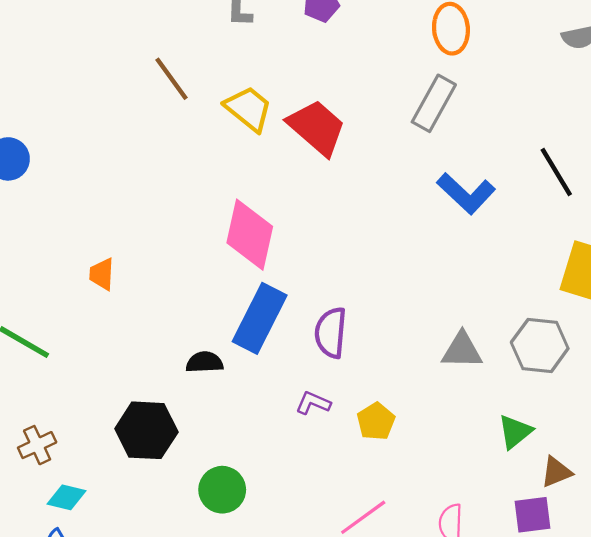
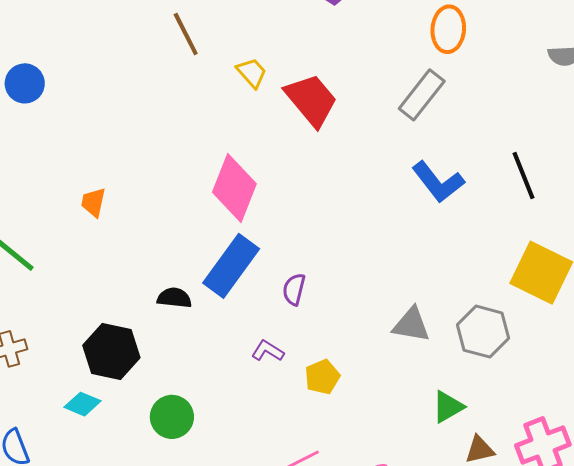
yellow trapezoid: (248, 109) -> (252, 73), size x0.7
purple semicircle: (331, 333) -> (294, 289), size x0.7
cyan diamond: (66, 497) -> (82, 404), moved

